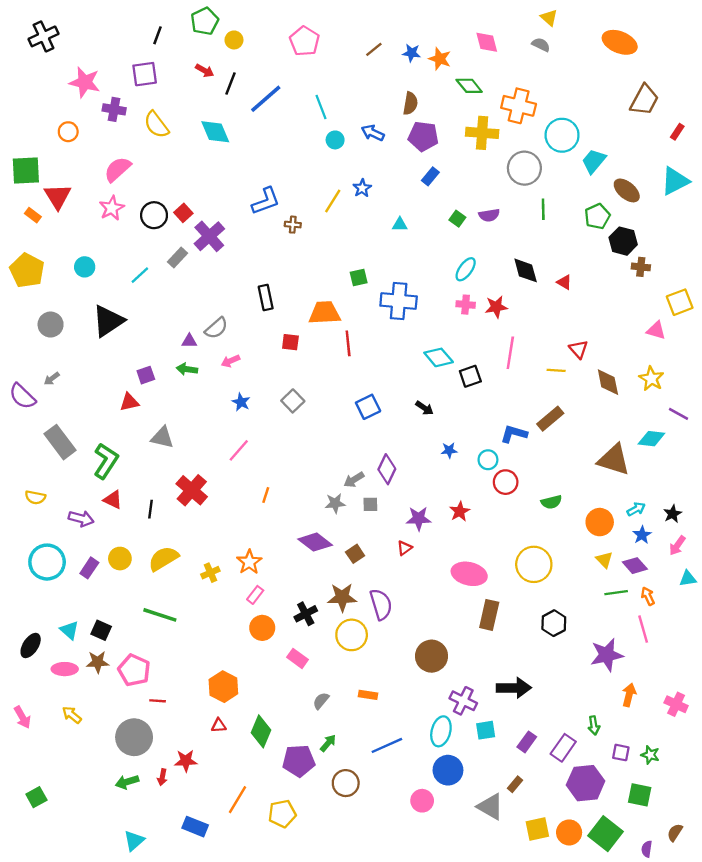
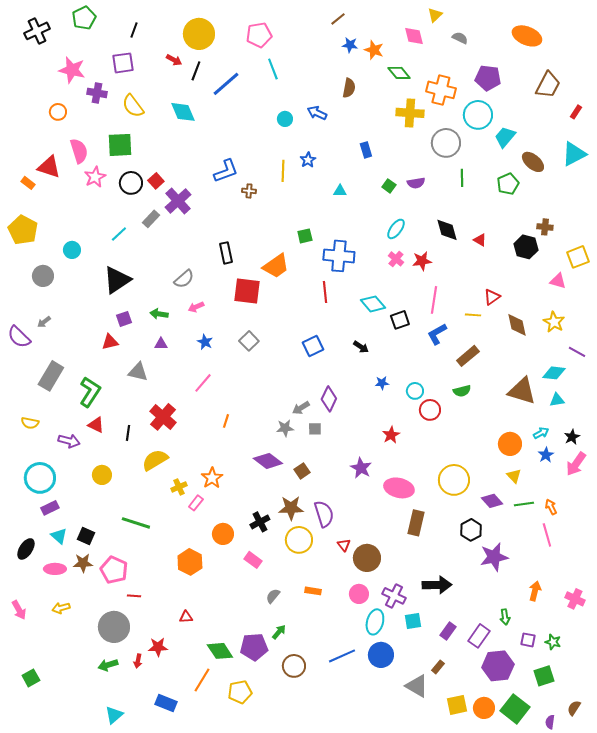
yellow triangle: (549, 18) -> (435, 15), moved, turned 35
green pentagon: (205, 21) -> (84, 18), moved
yellow circle: (234, 40) -> (199, 34), size x2.0
pink pentagon: (305, 41) -> (259, 35), turned 30
brown line: (374, 49) -> (338, 19), moved
cyan line: (321, 107) -> (273, 69), moved
purple pentagon: (423, 136) -> (488, 78), moved
pink semicircle: (118, 169) -> (79, 151), moved, turned 115
green square: (26, 170) -> (120, 145), moved
blue rectangle: (430, 176) -> (366, 150), turned -56
red triangle: (58, 196) -> (49, 167), turned -40
yellow line: (333, 201) -> (283, 171), turned -30
black hexagon: (623, 241) -> (526, 247), moved
cyan circle: (85, 267) -> (72, 250), moved
pink cross: (466, 305) -> (396, 259), turned 35
orange trapezoid: (325, 313) -> (276, 266), turned 148
black triangle: (108, 321) -> (117, 280), moved
purple triangle: (189, 341) -> (161, 344), moved
red square: (290, 342) -> (247, 291), size x1.8
red line: (348, 343) -> (325, 292), moved
red triangle: (578, 349) -> (492, 297), turned 36
blue L-shape: (514, 434) -> (437, 334), moved, turned -45
gray rectangle: (60, 442) -> (51, 376), turned 68
green semicircle: (551, 502) -> (462, 391), moved
purple star: (419, 519) -> (361, 468), moved, turned 30
pink arrow: (677, 546) -> (576, 464), size x1.4
red triangle: (404, 548) -> (344, 545), moved, turned -32
yellow semicircle: (163, 559) -> (155, 460), moved
purple diamond: (635, 566) -> (492, 501), moved
purple rectangle: (89, 568) -> (50, 508), moved, turned 30
cyan triangle: (688, 578) -> (557, 400), moved
pink rectangle: (255, 595) -> (196, 503), moved
purple star: (607, 655) -> (494, 557), moved
orange hexagon: (223, 687) -> (190, 562), moved
yellow arrow: (72, 715) -> (61, 608), turned -54
green diamond: (261, 731) -> (220, 651), moved, turned -56
blue line: (387, 745) -> (342, 656), moved
green square: (640, 795) -> (544, 676), turned -30
pink circle: (422, 801) -> (359, 594), moved

